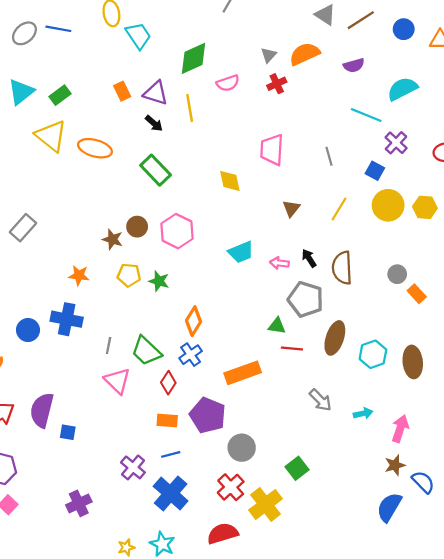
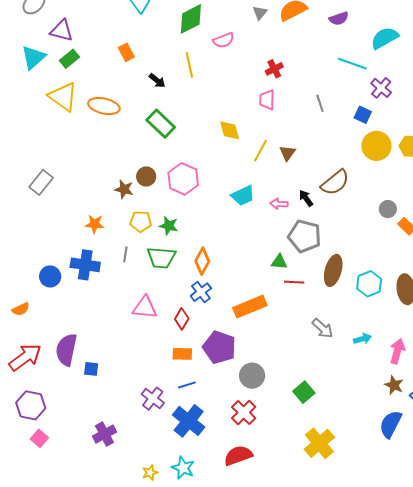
red cross: (277, 84) -> (274, 69), moved
purple triangle: (156, 93) -> (62, 31), moved
pink trapezoid: (272, 150) -> (267, 100), size x0.7
yellow line: (339, 209) -> (260, 151), moved
brown semicircle: (342, 268) -> (335, 182), moved, turned -124
gray line: (109, 346) -> (125, 254), moved
green trapezoid: (146, 351) -> (161, 258), moved, turned -36
pink triangle: (117, 381) -> (145, 307), moved, turned -36
brown star: (395, 465) -> (394, 385), turned -30
yellow cross: (266, 504) -> (319, 443), moved

